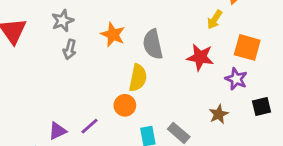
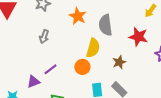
gray arrow: (70, 49) -> (44, 37), moved
brown star: (219, 114) -> (119, 62), moved
purple line: (90, 126) -> (51, 69), moved

